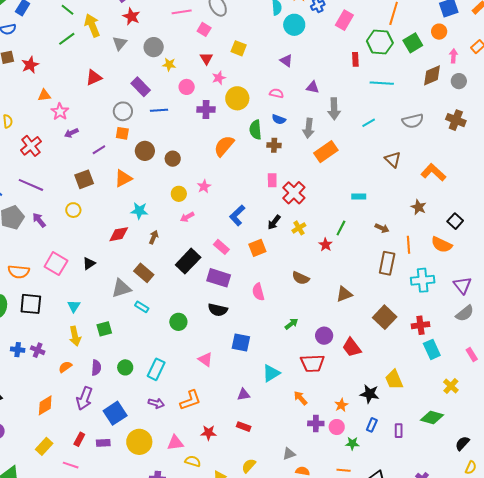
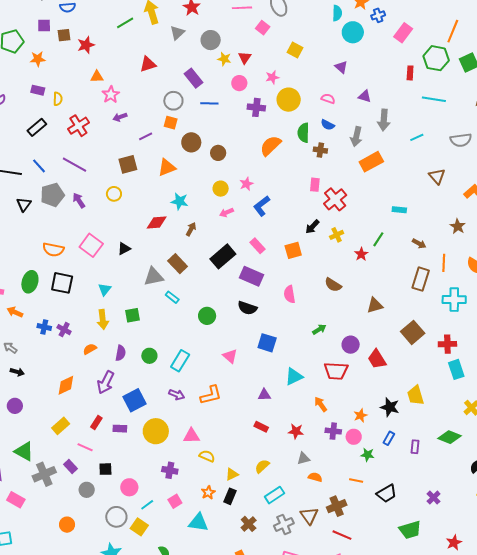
red triangle: (206, 58) -> (245, 58), moved
blue L-shape: (237, 215) -> (262, 206), moved
red star: (209, 433) -> (296, 431), moved

